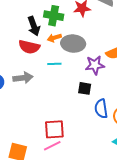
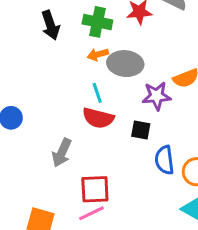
black arrow: (34, 26) -> (51, 25), moved
red semicircle: (29, 47) -> (98, 118), moved
cyan line: (54, 64) -> (97, 93), turned 72
gray arrow: (23, 78) -> (62, 153), moved, turned 120

